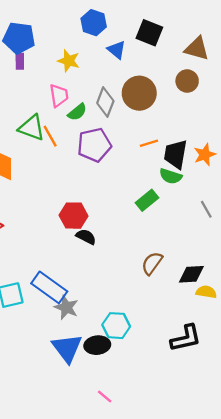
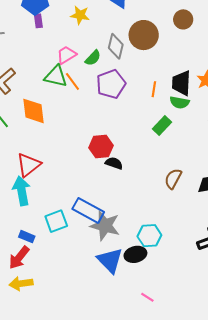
pink trapezoid: (59, 96) -> (66, 55), moved, turned -105
orange line: (149, 143) -> (154, 89), moved, turned -56
gray star: (66, 307) -> (105, 226), size x1.4

